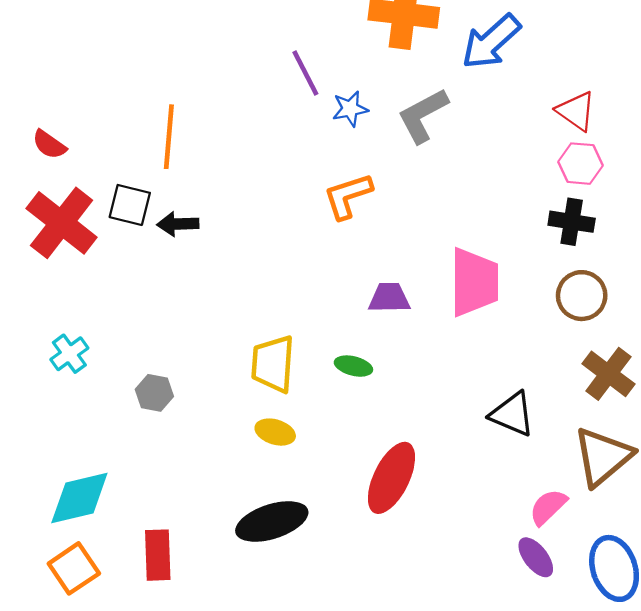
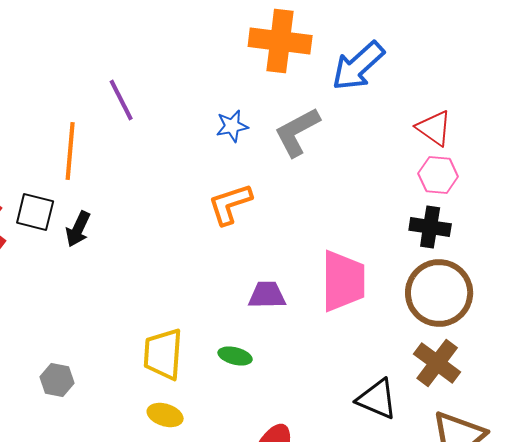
purple line: (305, 73) -> (121, 100), moved
black arrow: (178, 224) -> (78, 229), turned -63
brown circle: (582, 296) -> (439, 293), size x1.5
brown cross: (608, 374) -> (437, 363), moved

